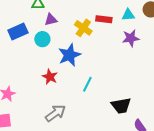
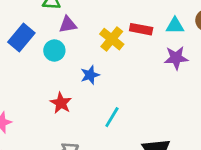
blue rectangle: (18, 31) -> (21, 37), turned -30
blue star: (69, 55) -> (90, 75), size x0.6

